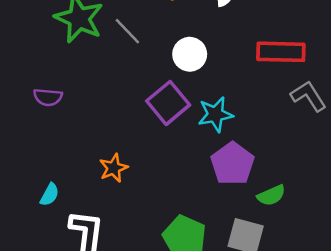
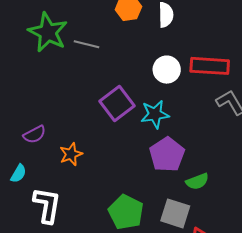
gray line: (127, 31) -> (87, 44), turned -35
white circle: (190, 54) -> (167, 70), moved
purple semicircle: (48, 97) -> (34, 134), moved, turned -35

